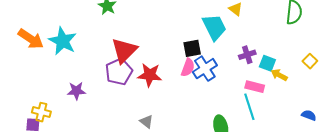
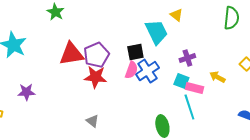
red triangle: (124, 51) -> (71, 54), turned 36
cyan square: (267, 63) -> (181, 81), moved
purple pentagon: (119, 72) -> (96, 55), moved

